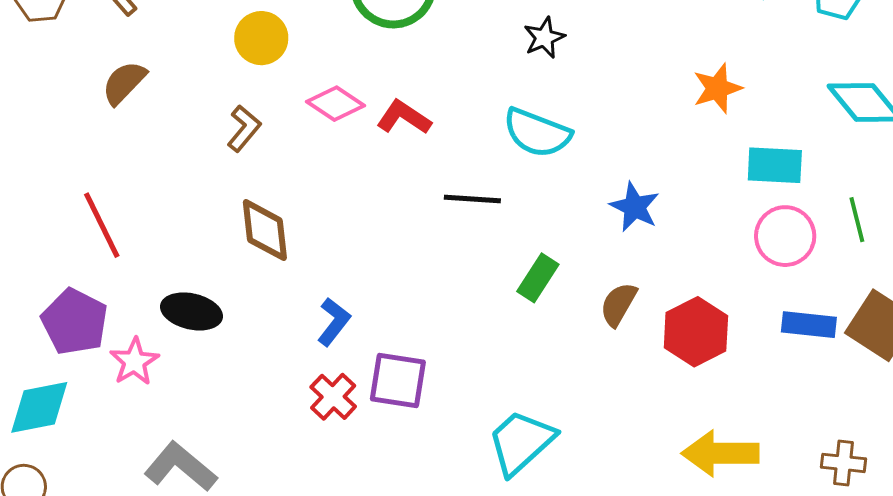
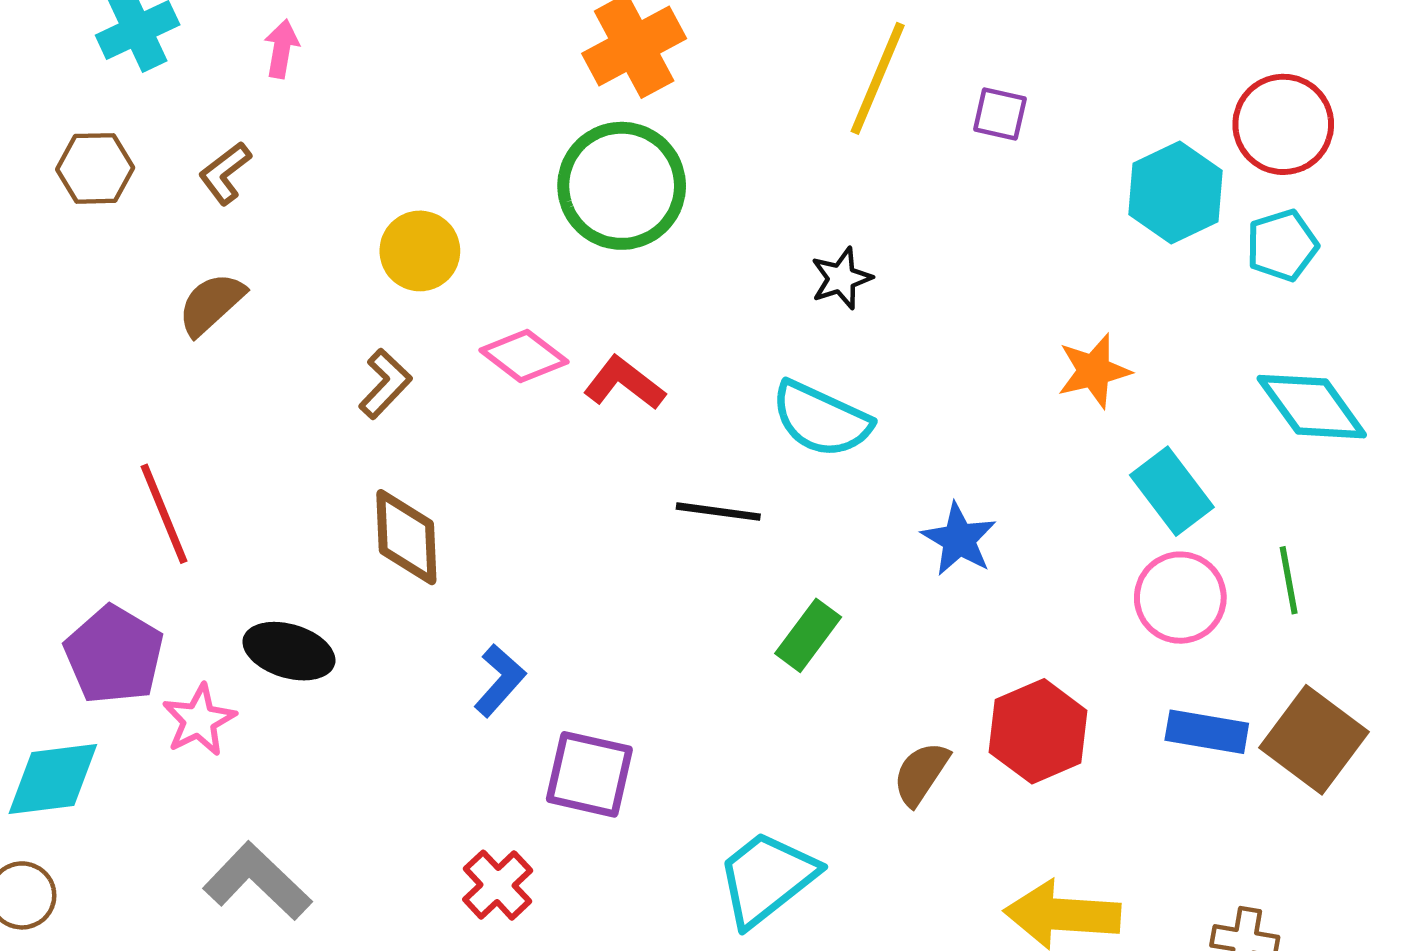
cyan rectangle: (775, 165) -> (1172, 491), turned 46
brown semicircle: (618, 304) -> (921, 774), moved
red cross: (333, 397) -> (498, 885), moved

